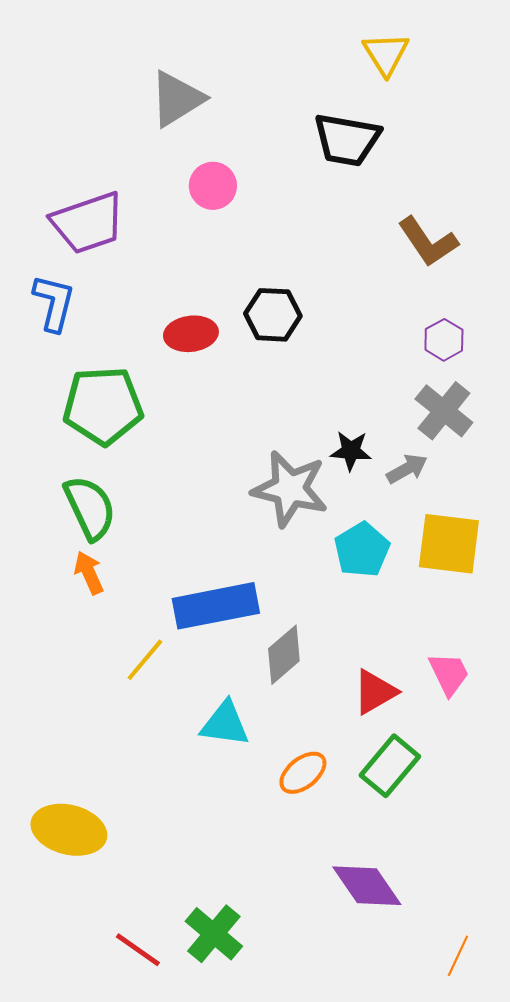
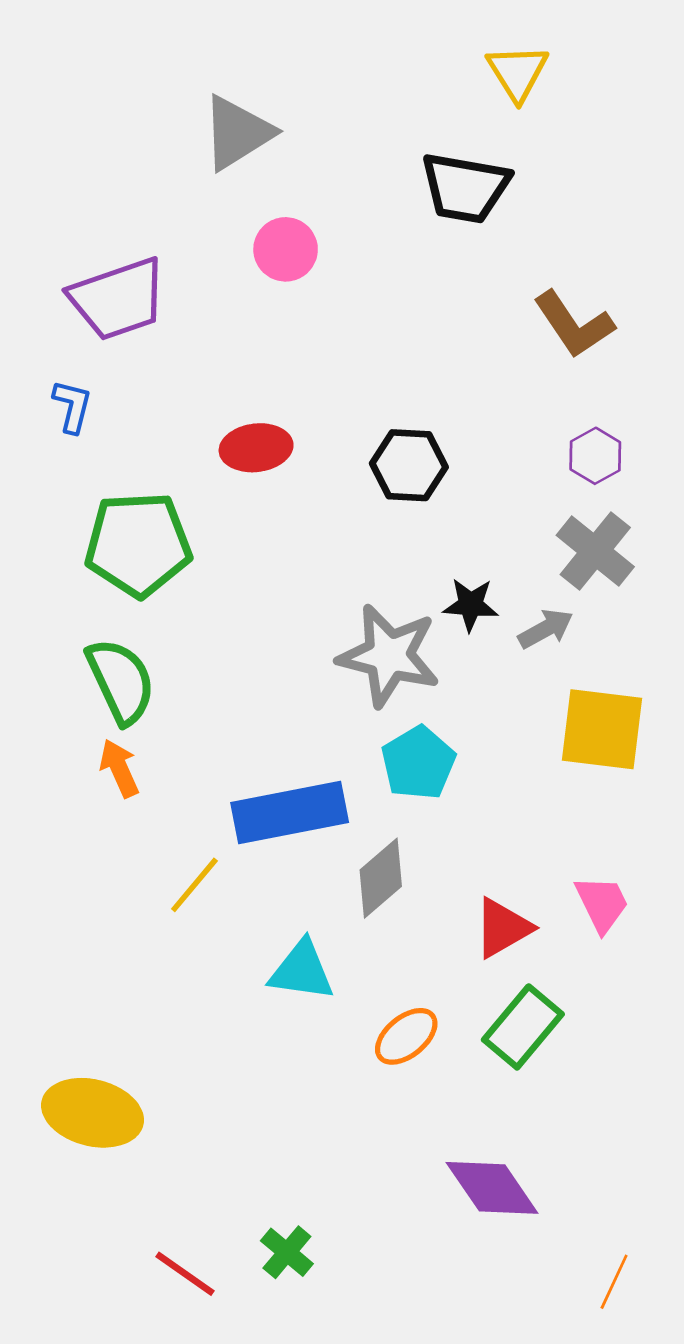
blue L-shape: (54, 303) -> (72, 406), size x0.7
black hexagon: (273, 315) -> (409, 465), moved
cyan pentagon: (362, 550) -> (418, 763), moved
green cross: (214, 934) -> (287, 1252), size x0.7

